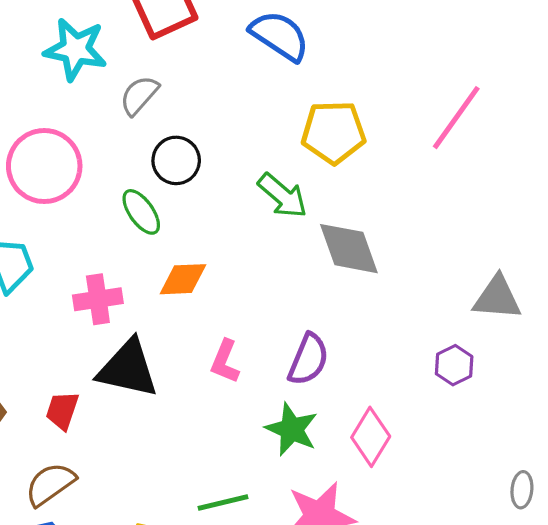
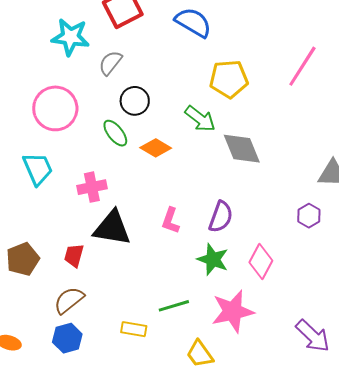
orange diamond: (183, 279) -> (156, 148), moved, turned 36

